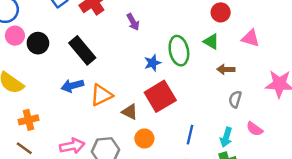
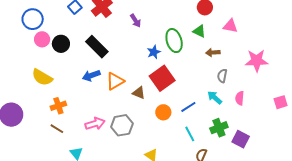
pink semicircle: (255, 129) -> (240, 98), turned 64
blue line: (190, 135) -> (188, 107), turned 49
cyan arrow: (226, 137) -> (215, 98), moved, turned 119
orange circle: (144, 139) -> (163, 112), moved

